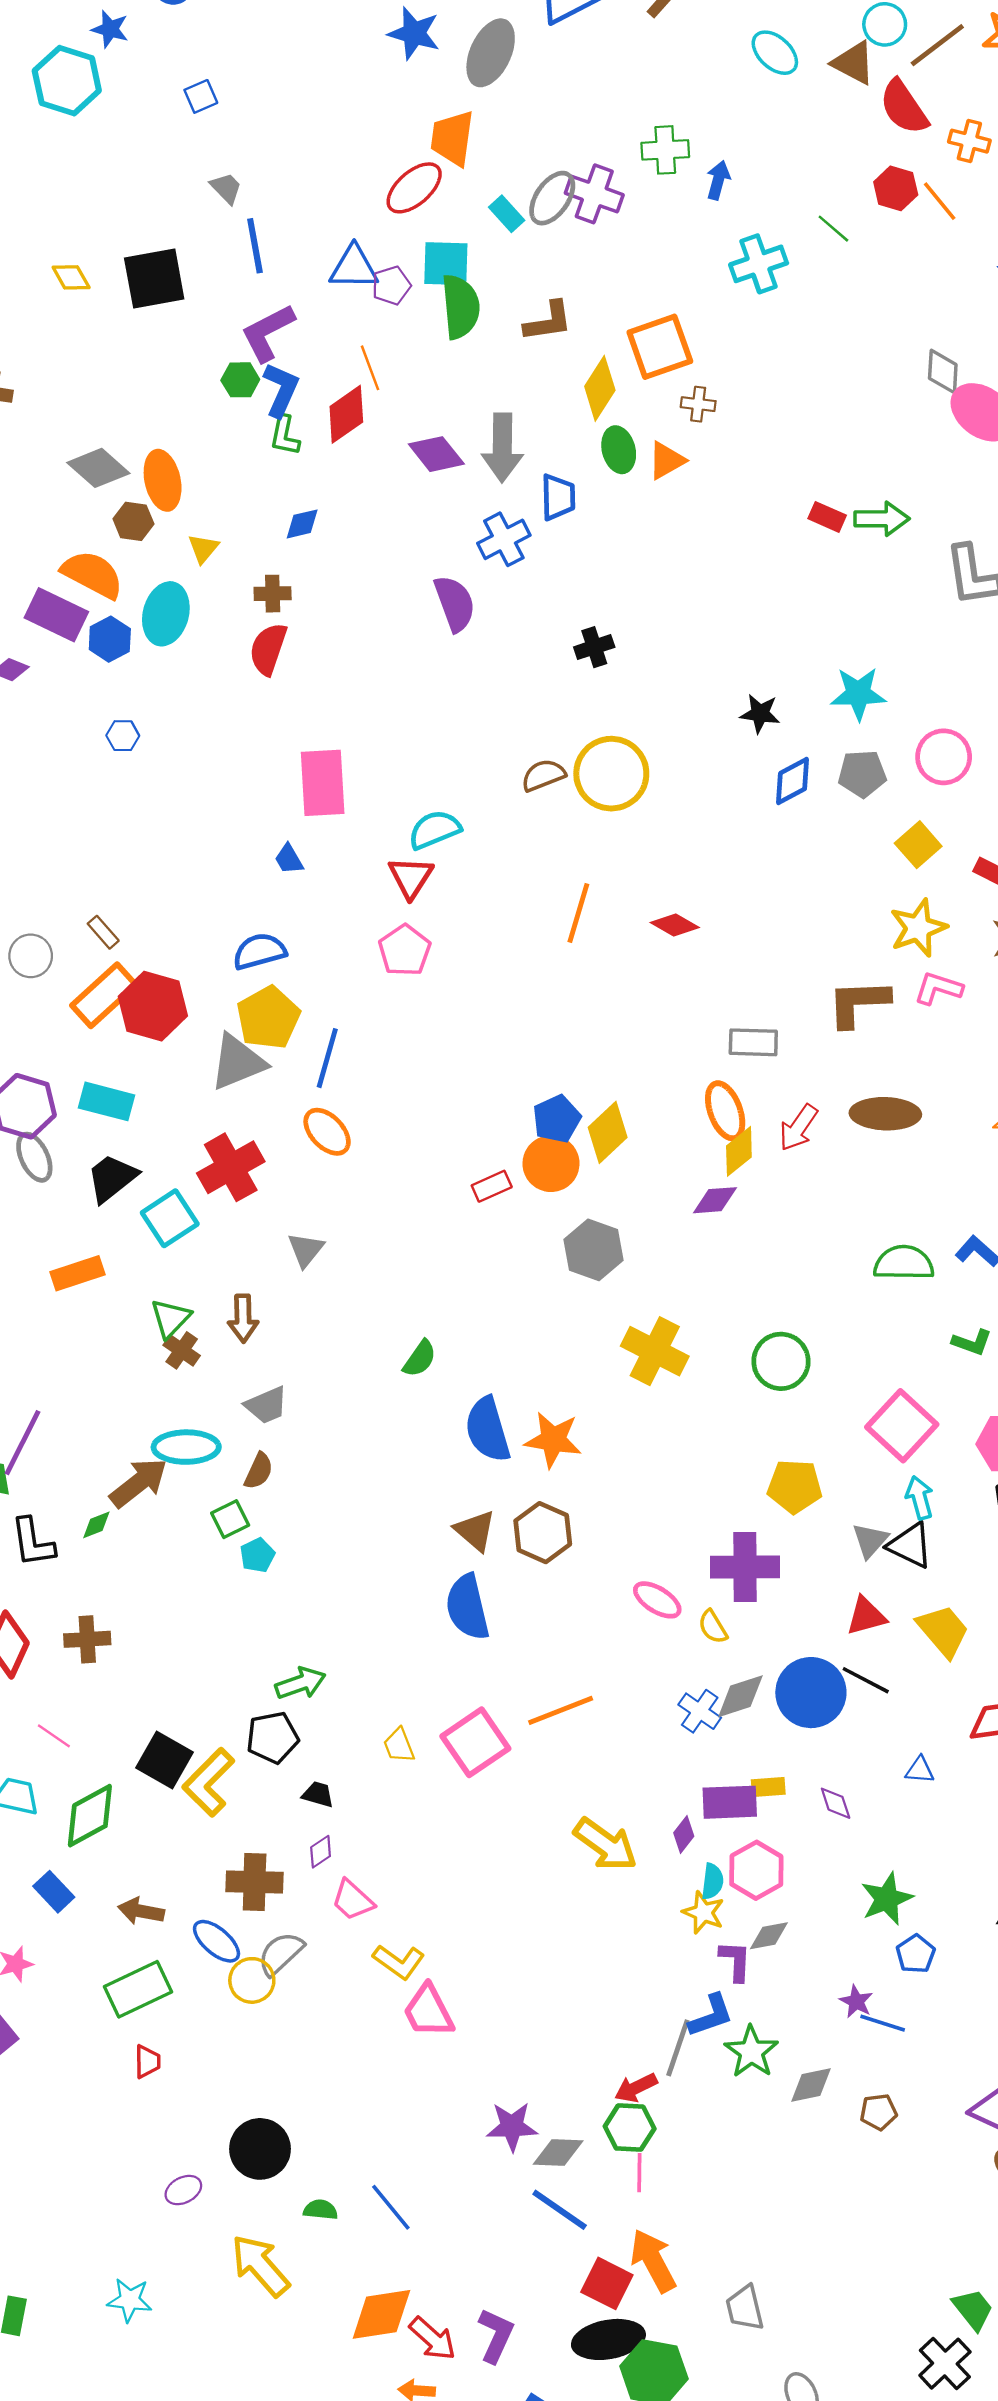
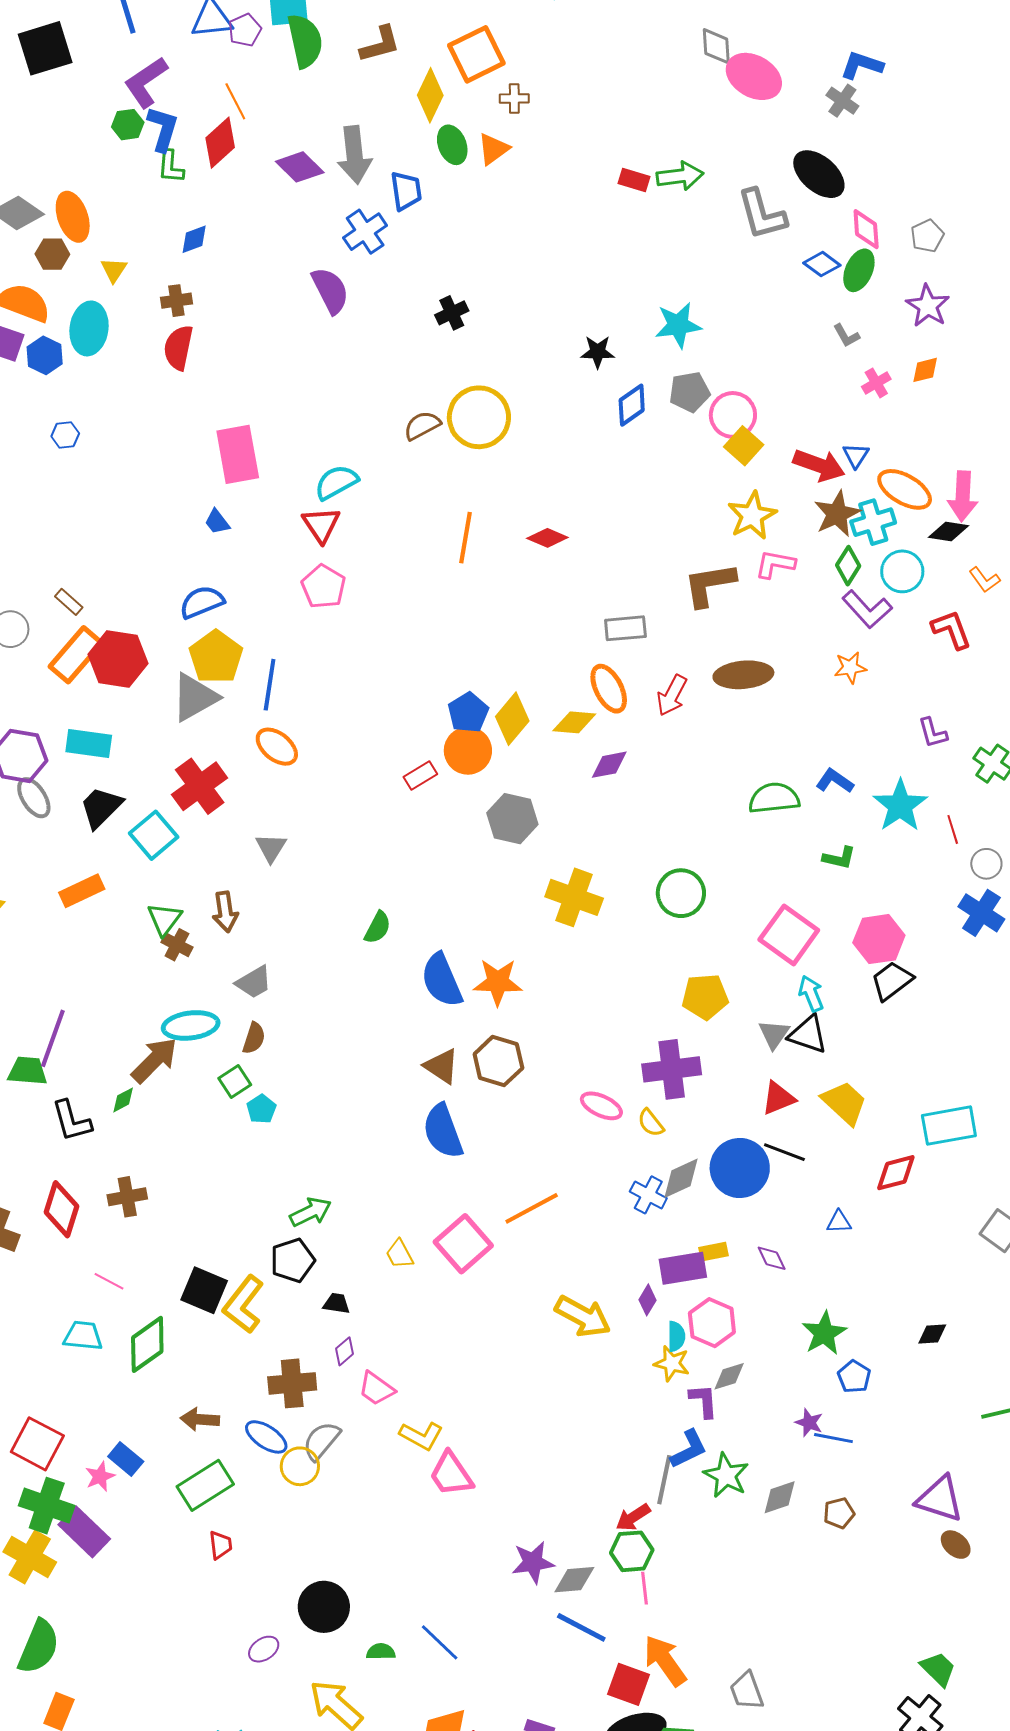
pink circle: (944, 757) -> (733, 415), moved
yellow diamond: (739, 1151) -> (574, 722), moved, turned 51
blue rectangle: (54, 1892) -> (126, 1459), moved

